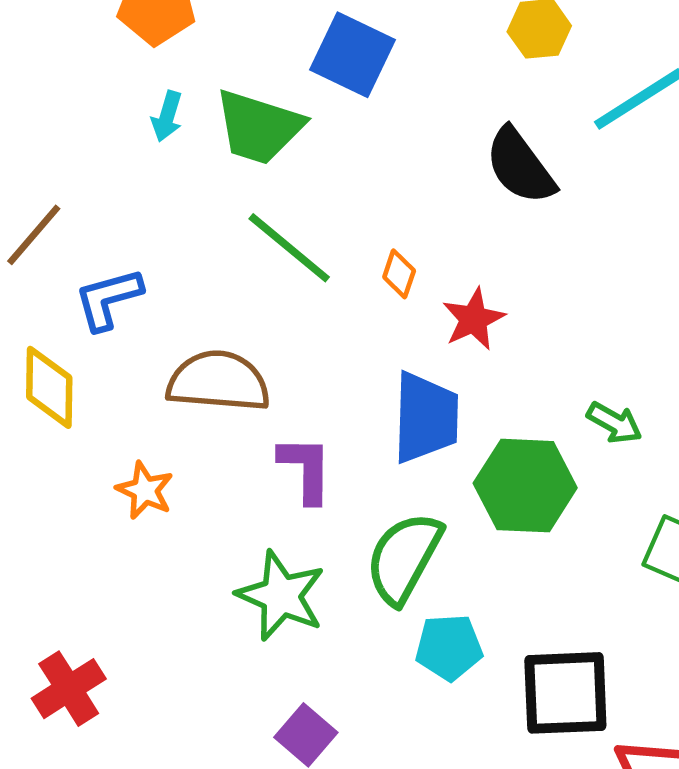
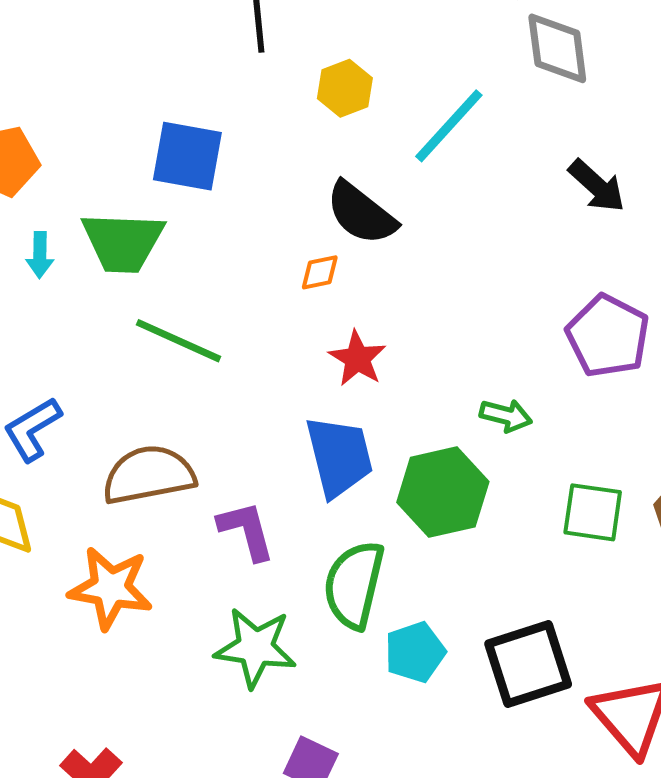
orange diamond: (399, 274) -> (320, 272), moved, turned 75
orange star: (145, 490) -> (111, 588), size x1.6

